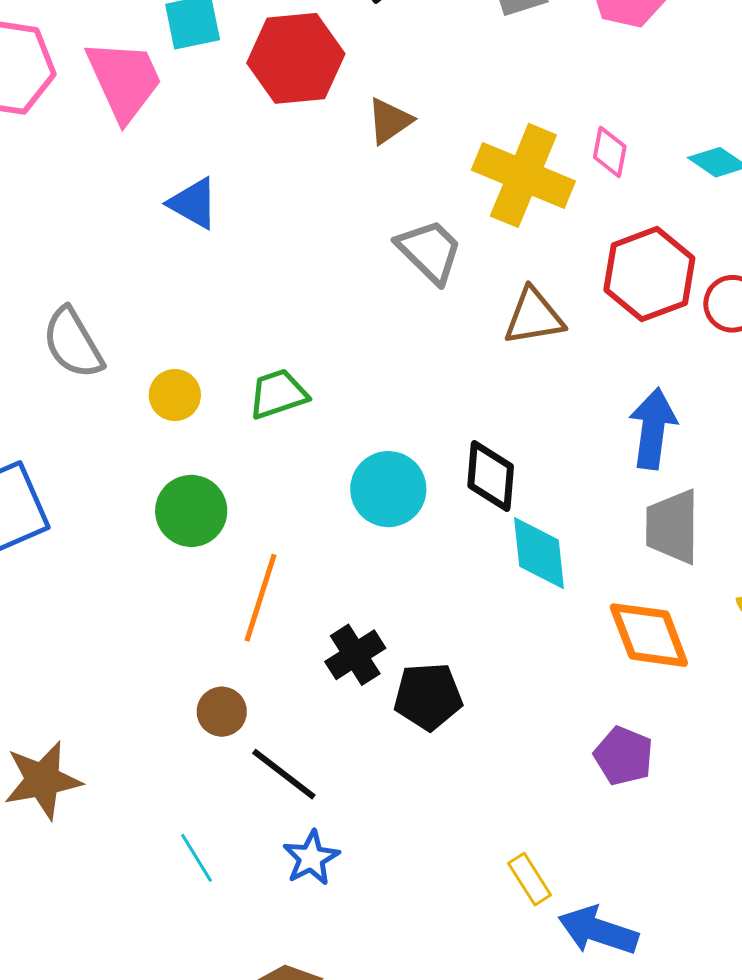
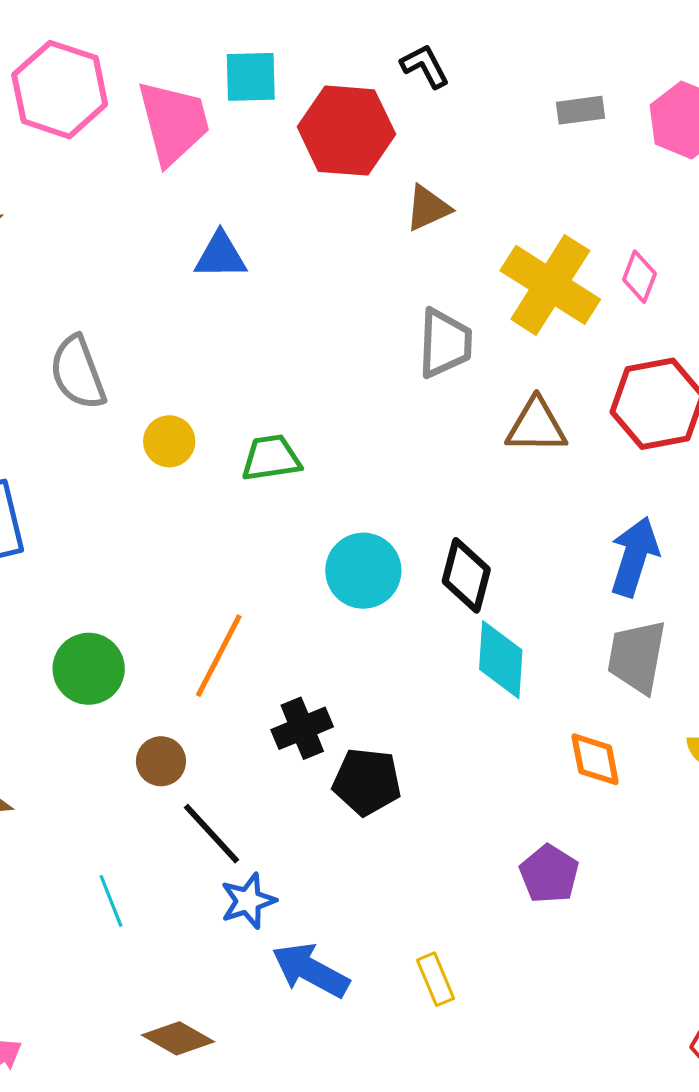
blue triangle: (193, 203) -> (221, 256), turned -40
gray trapezoid: (430, 251) -> (445, 343), turned 38
green circle: (191, 511) -> (89, 669), moved
orange diamond: (649, 635) -> (595, 759), size x0.7
blue star: (311, 858) -> (248, 901), moved
blue arrow: (598, 931) -> (311, 970), moved

